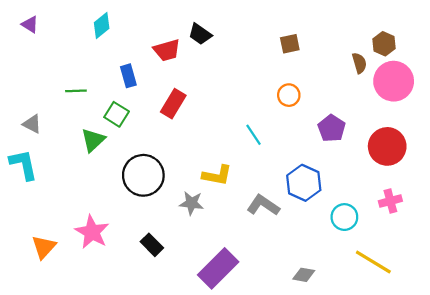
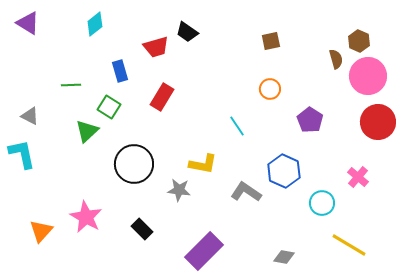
purple triangle: (30, 24) -> (28, 23), size x1.4
red circle: (387, 146) -> (378, 122), moved
pink cross: (390, 201) -> (358, 177), moved, turned -35

